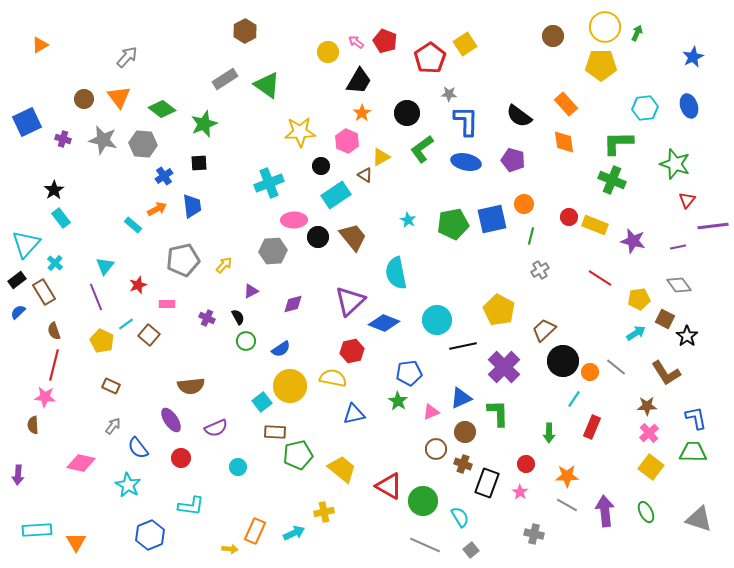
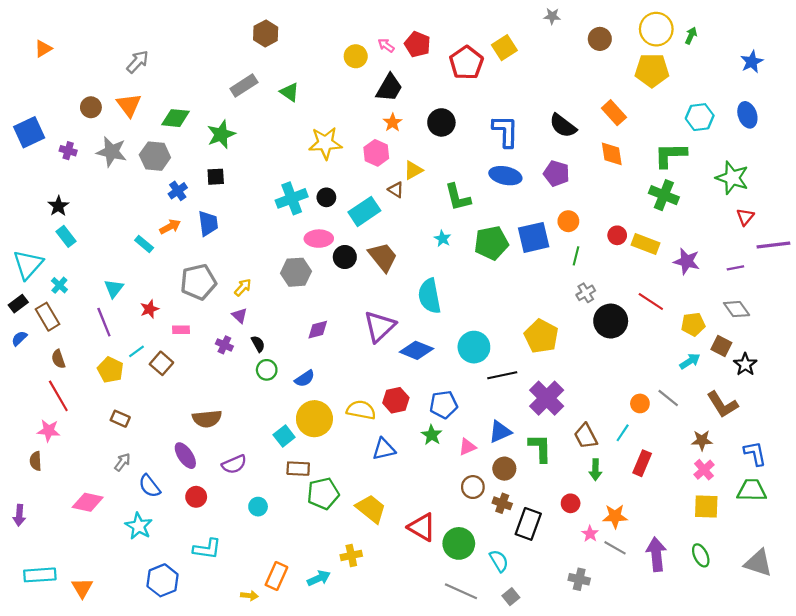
green triangle: (267, 85) -> (289, 92), size x0.7
gray star: (449, 94) -> (552, 16), moved
green diamond: (162, 109) -> (176, 118), turned -32
green L-shape: (422, 149) -> (458, 197), moved, turned -68
black circle: (321, 166) -> (326, 197), moved
purple triangle: (251, 291) -> (240, 316), moved, turned -49
brown trapezoid: (544, 330) -> (586, 436), moved, turned -75
red hexagon: (352, 351) -> (396, 400), moved
black circle: (563, 361) -> (611, 321), moved
red line: (54, 365) -> (58, 396), turned -44
yellow square: (651, 467) -> (706, 507), turned -35
pink star: (520, 492) -> (590, 534), moved

